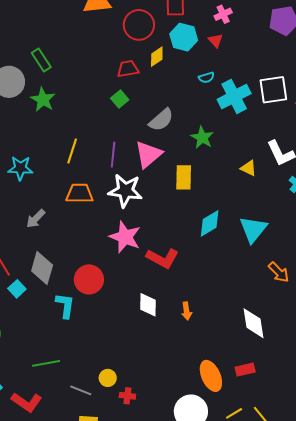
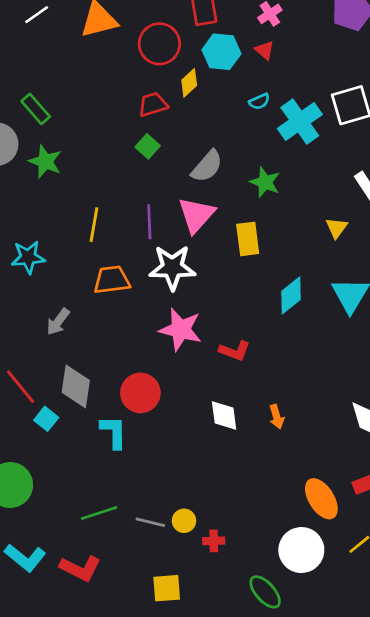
yellow triangle: (248, 168) -> (337, 228), moved, turned 48
red L-shape: (162, 258) -> (235, 351), size x0.7
gray line: (81, 390) -> (150, 522), moved

